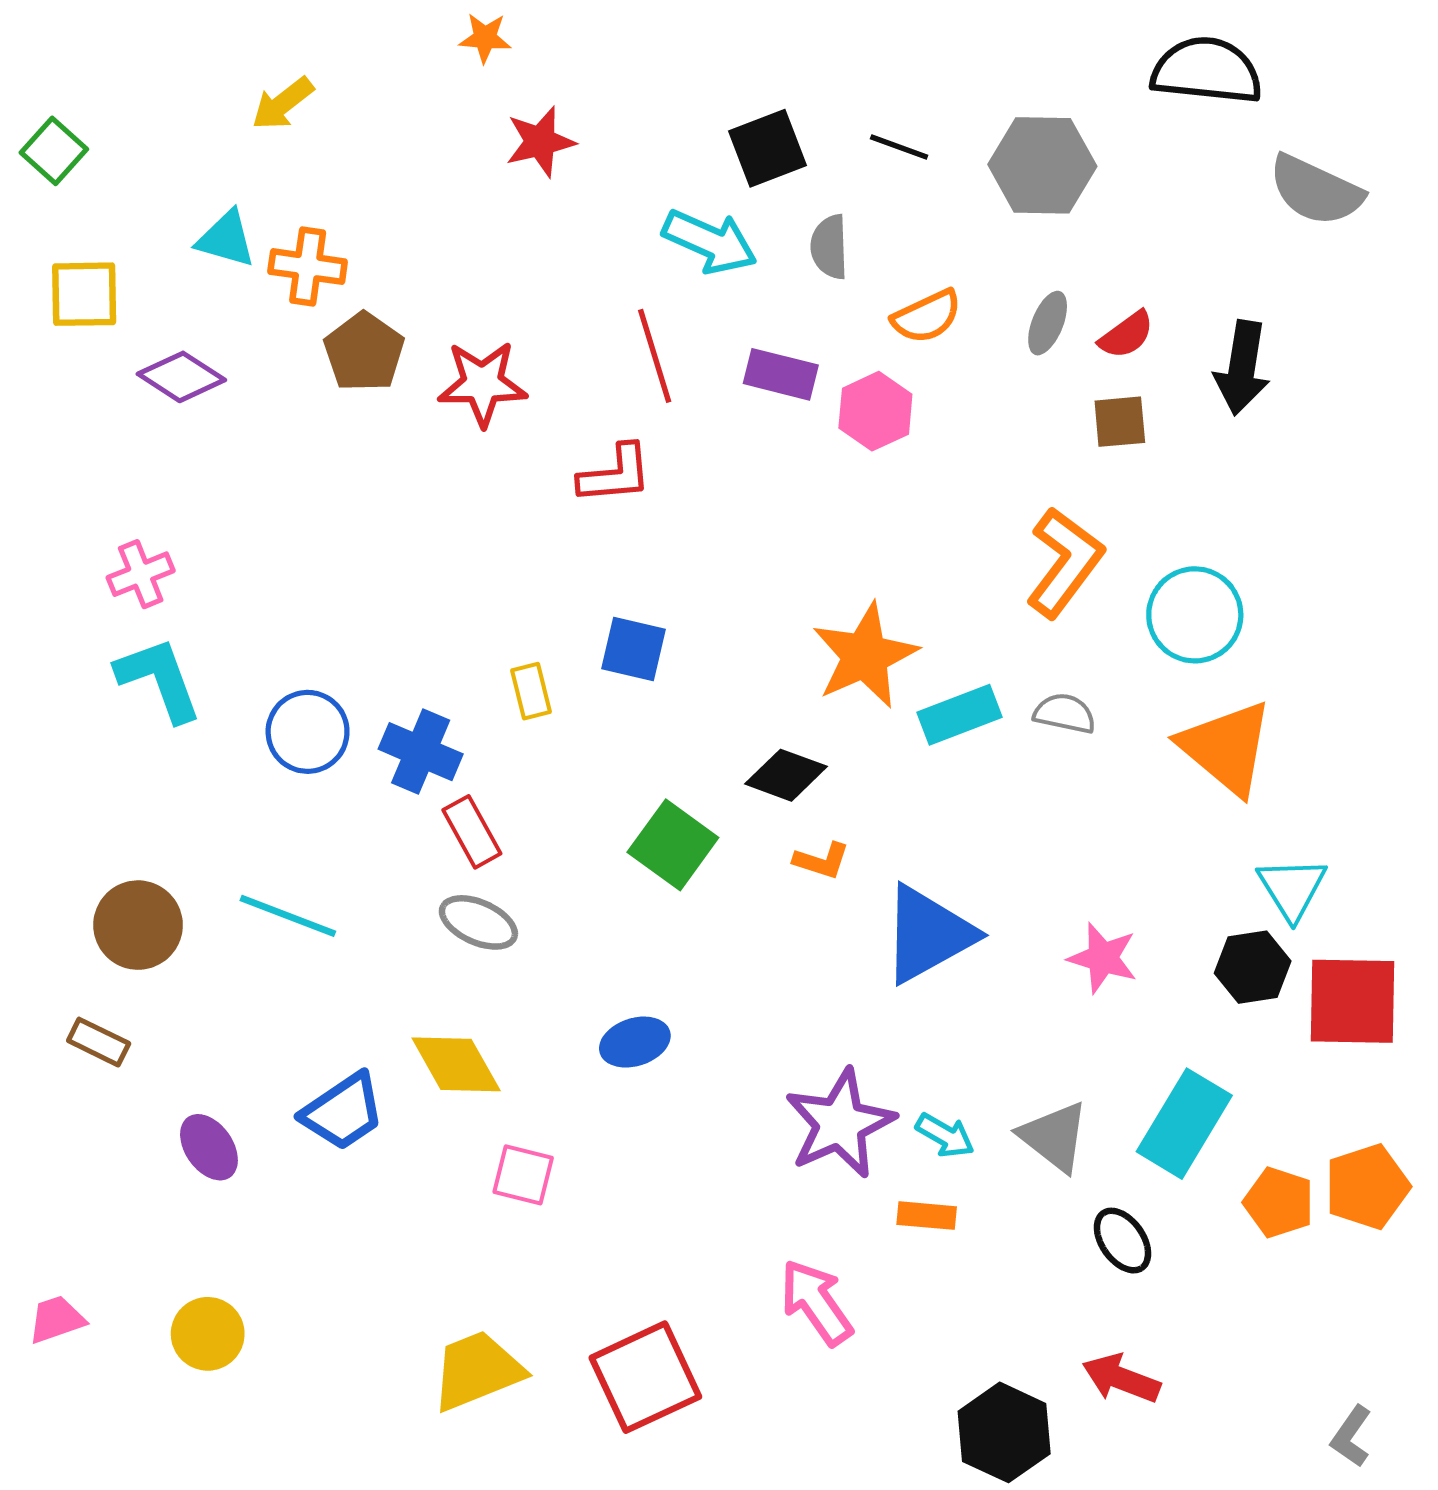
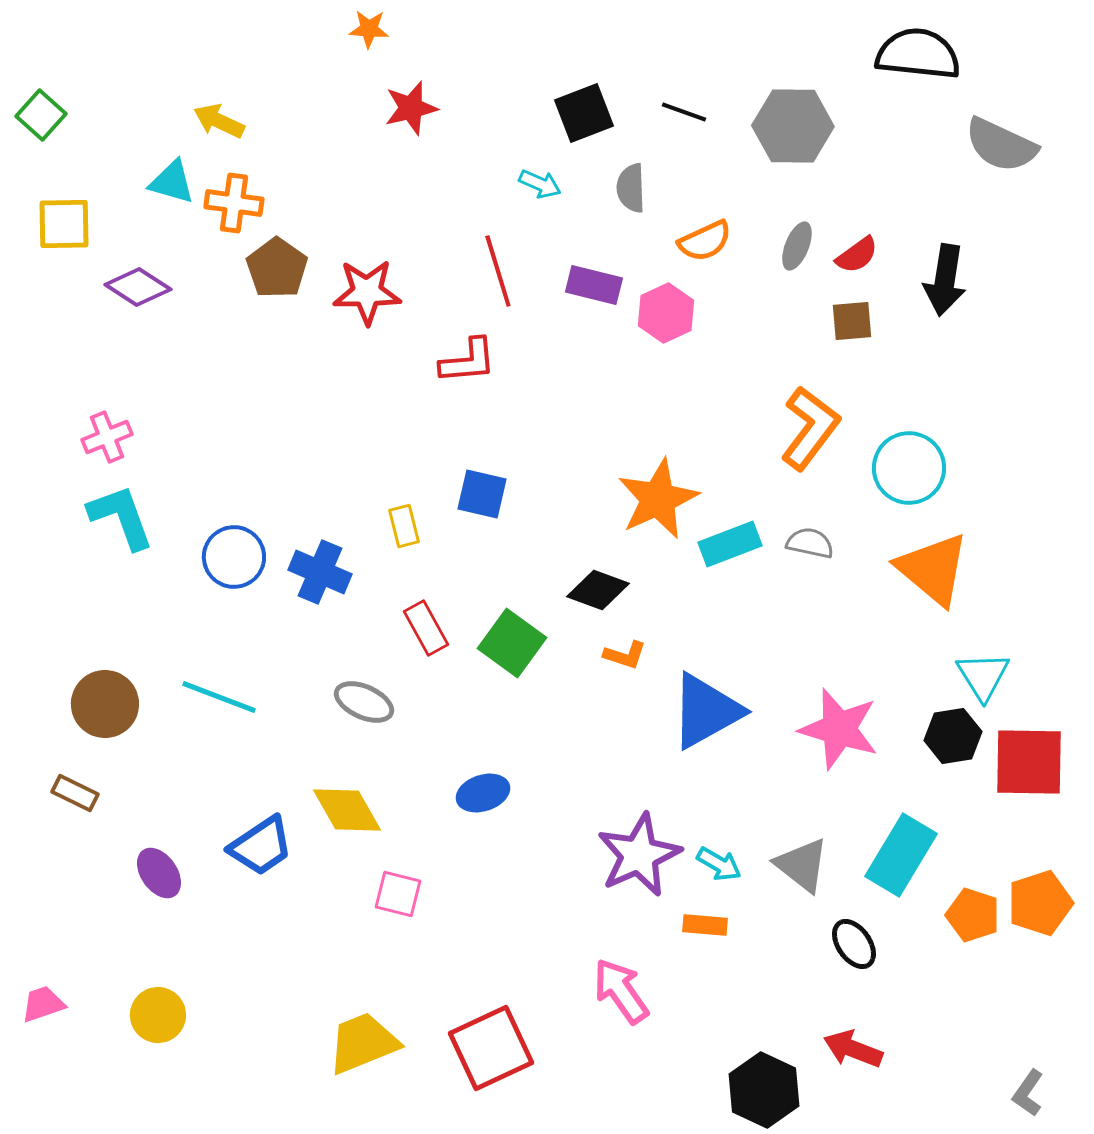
yellow arrow: (283, 104) -> (219, 121), moved, turned 63
cyan arrow: (710, 242) -> (540, 184), size x0.6
red rectangle: (472, 832) -> (426, 628), moved
pink star: (1103, 958) -> (839, 729), size x1.5

